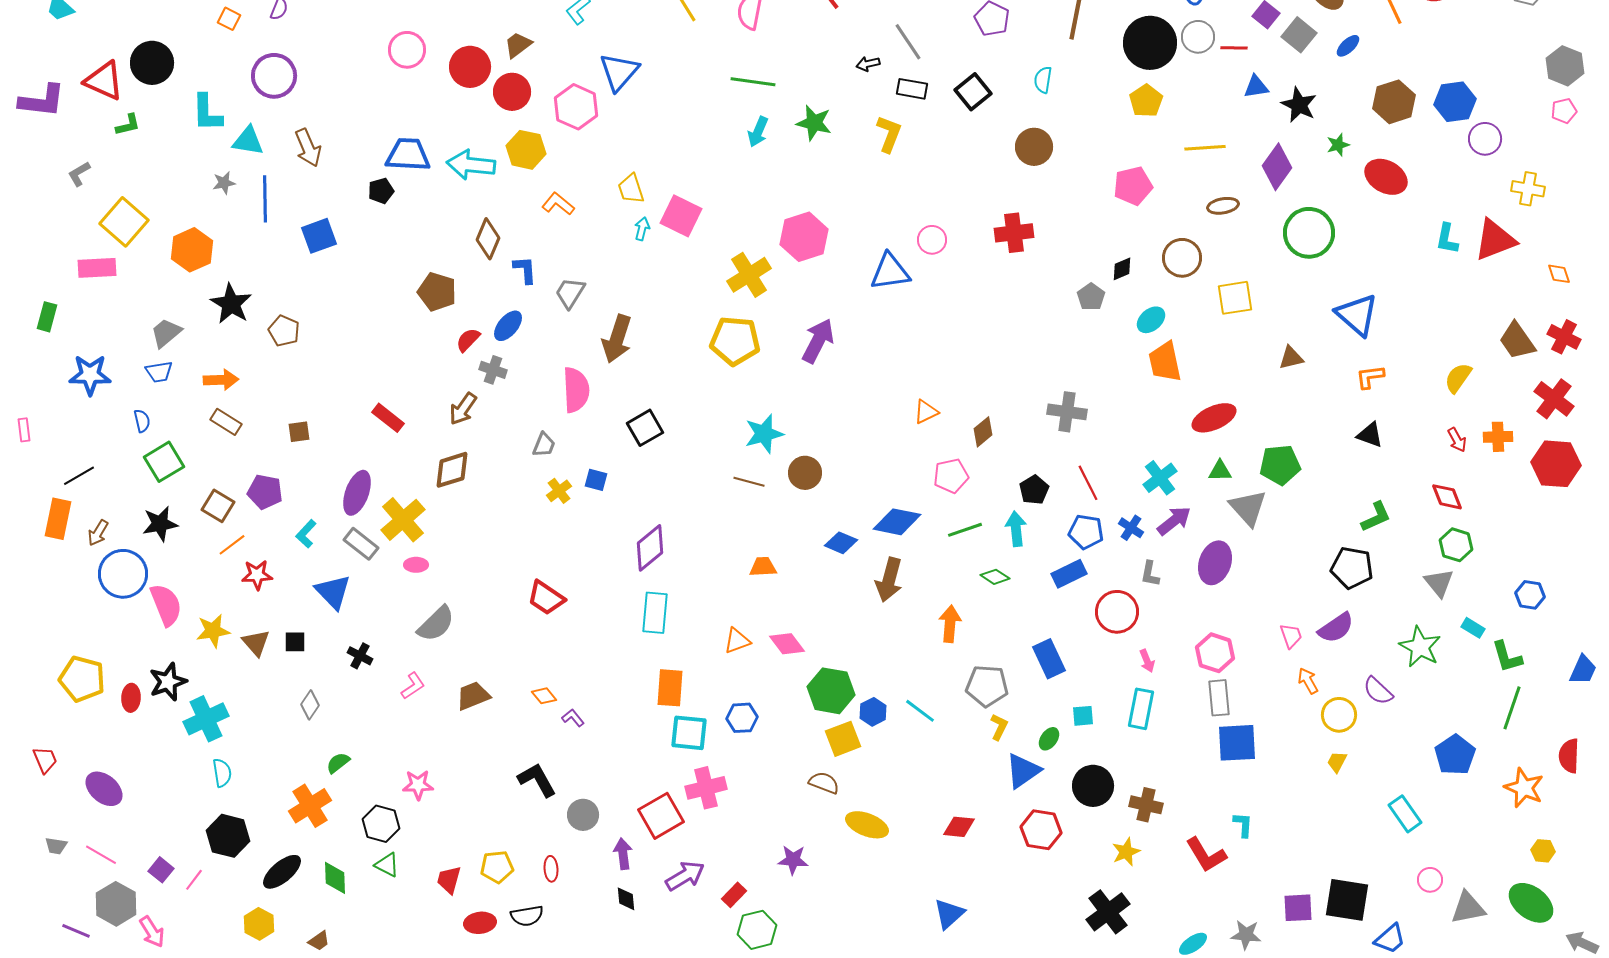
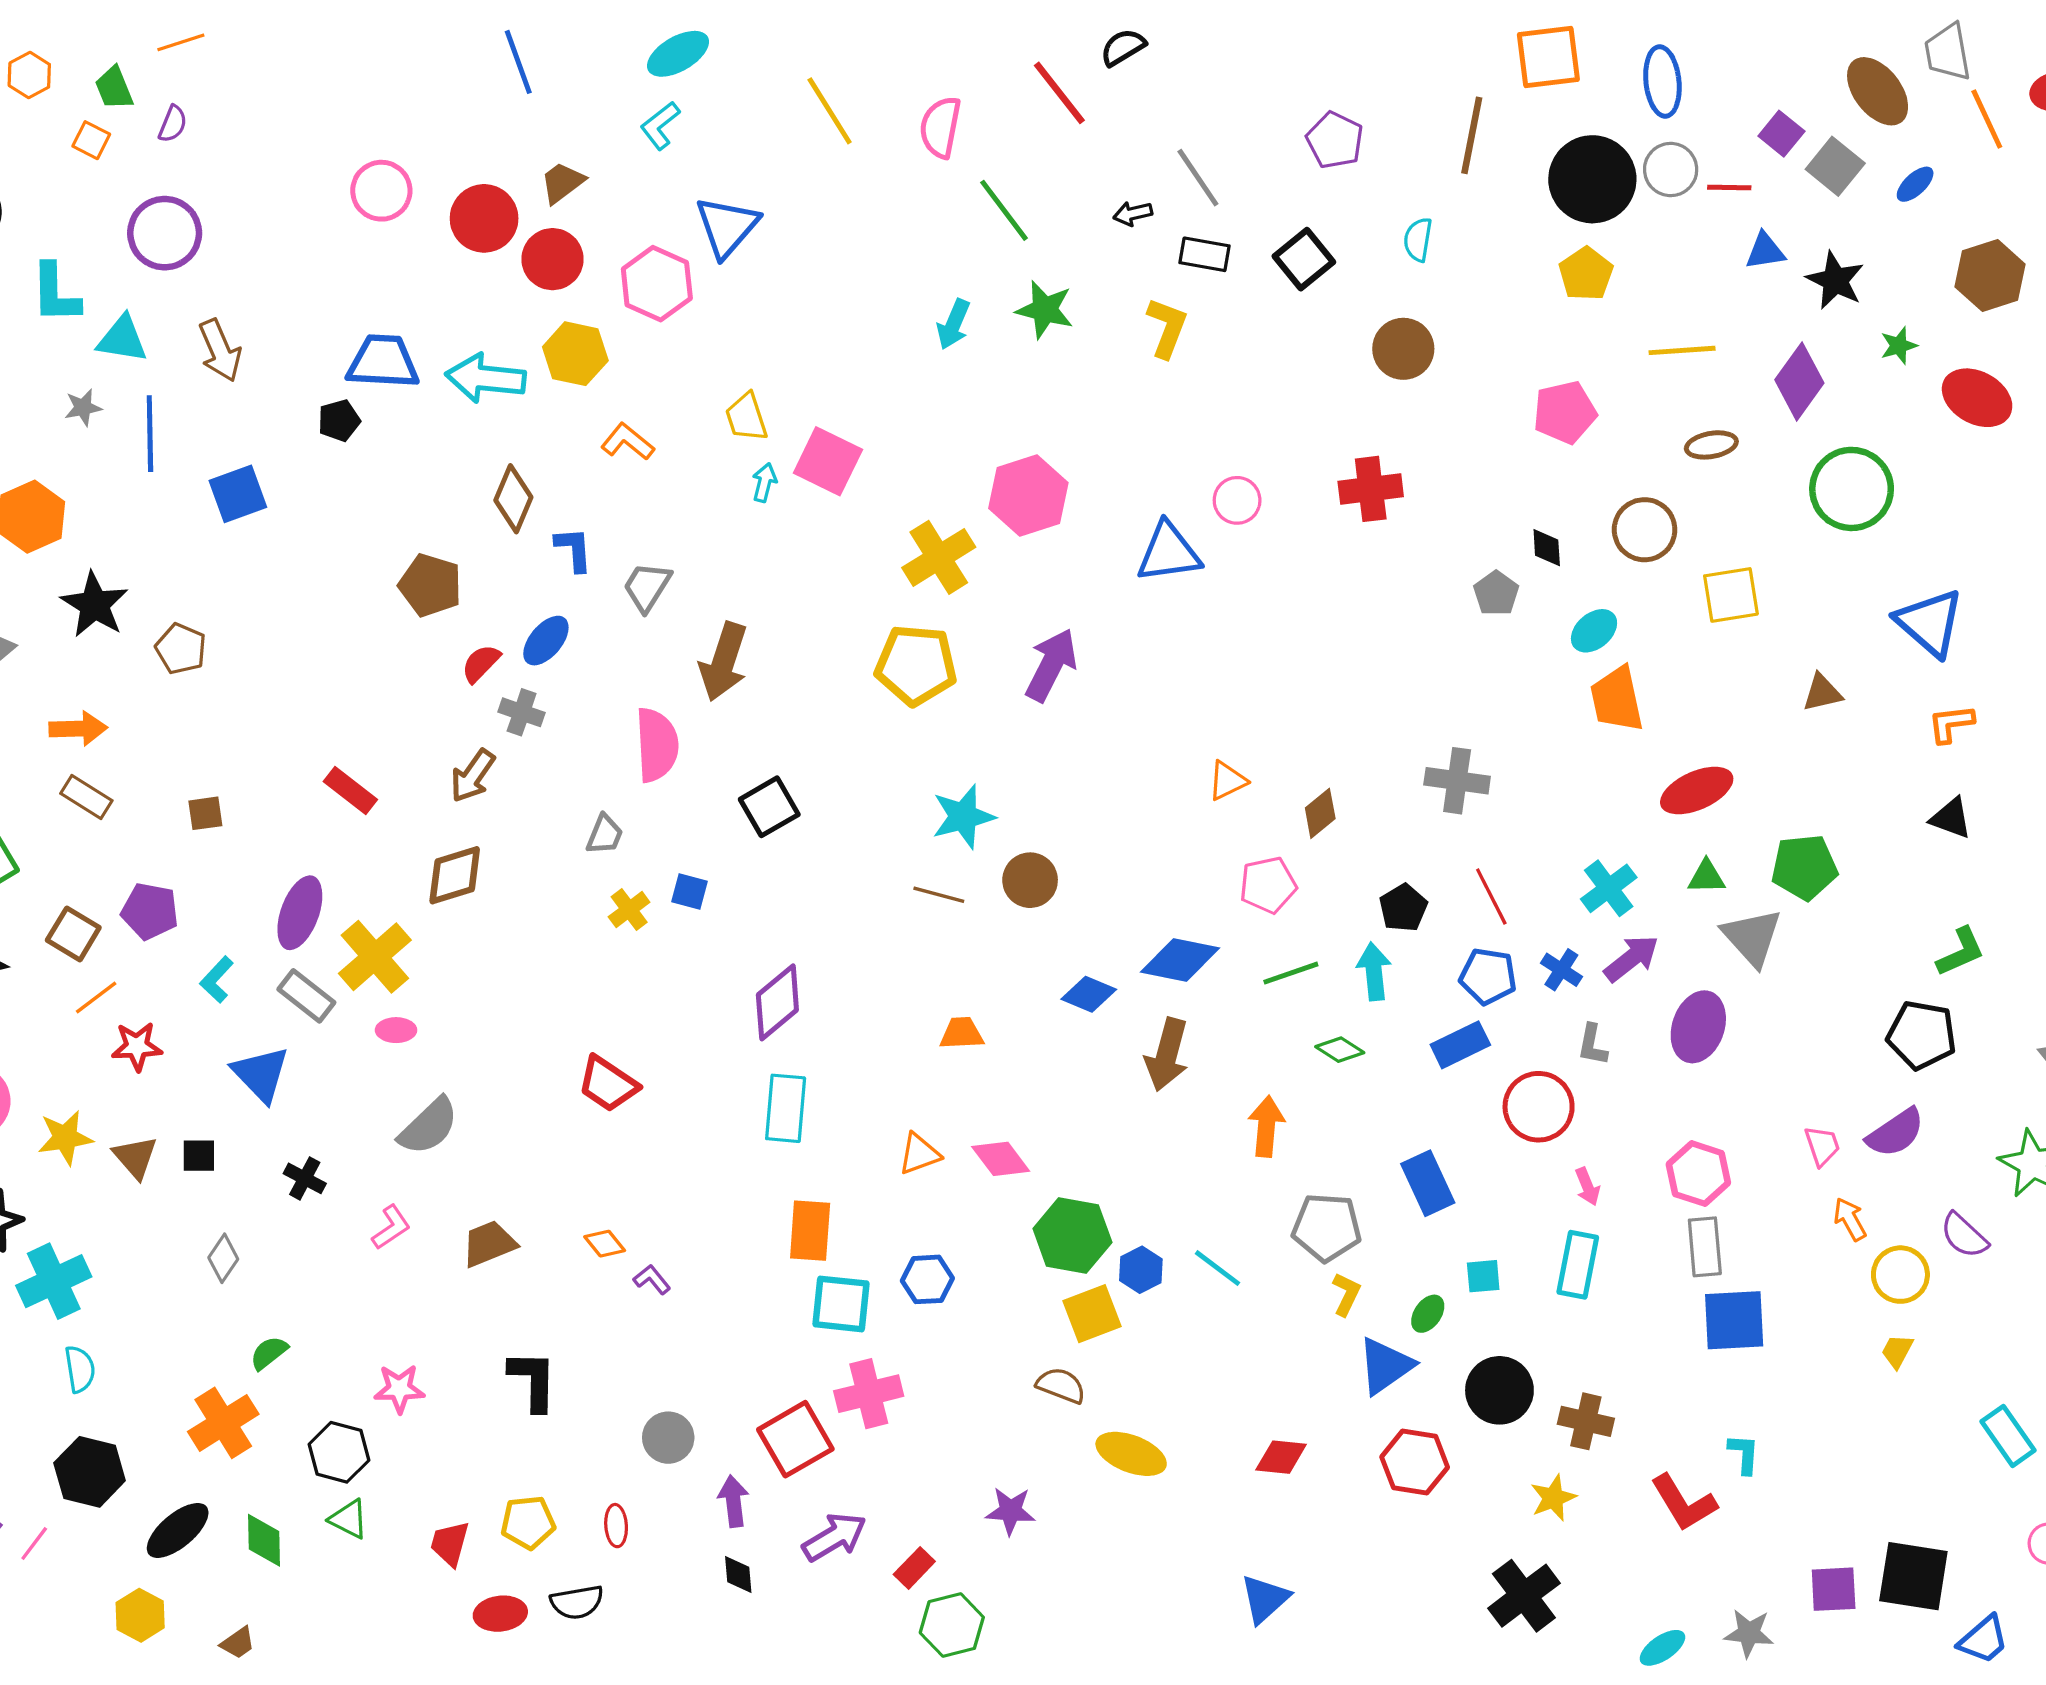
green line: (753, 82) -> (1004, 210), moved, turned 45
black diamond: (1122, 269) -> (1547, 548), turned -70
black L-shape: (537, 780) -> (533, 1381), moved, turned 30

